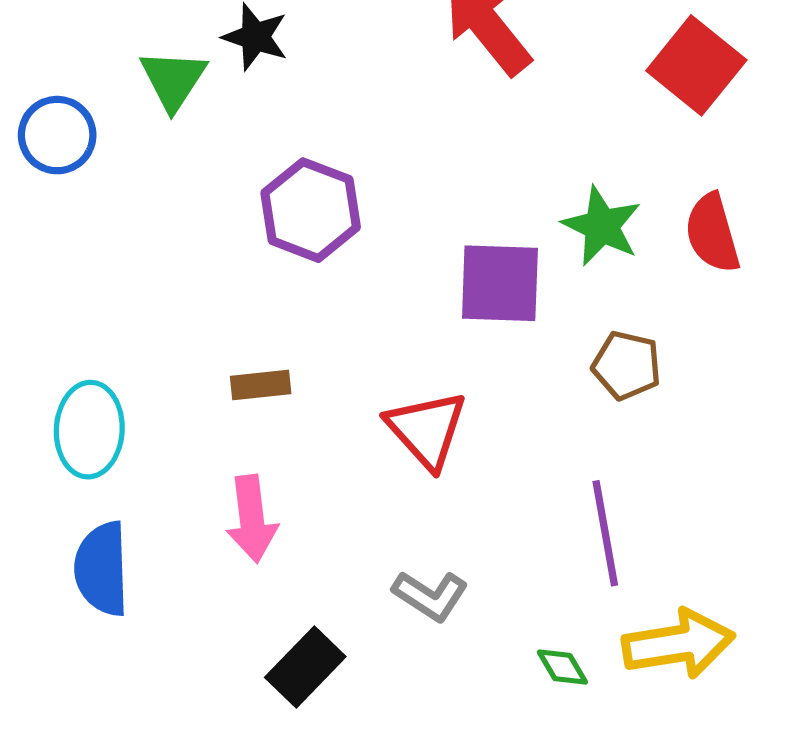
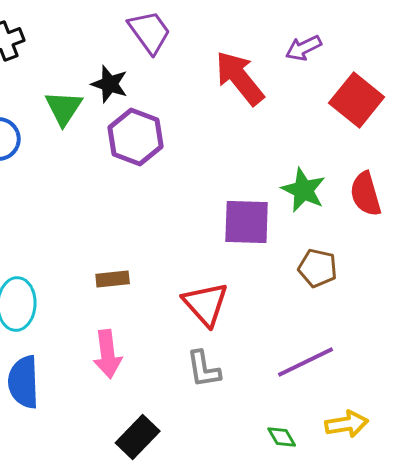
purple hexagon: (311, 210) -> (136, 137), moved
purple line: (605, 533) -> (306, 362), turned 74
gray L-shape: (430, 596) -> (204, 369), moved, turned 48
yellow arrow: (678, 644) -> (347, 424), size x0.7

